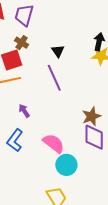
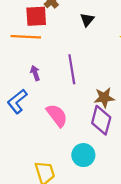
purple line: (54, 78) -> (72, 69), moved
cyan circle: (66, 165) -> (83, 155), moved

